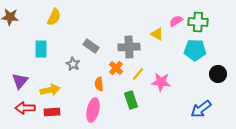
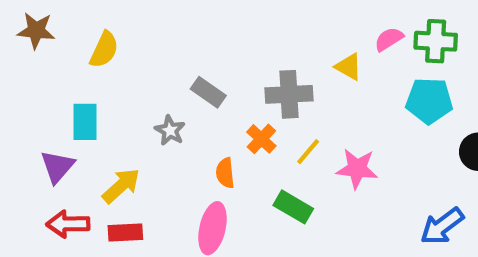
yellow semicircle: (54, 17) -> (104, 50), moved
cyan rectangle: (41, 49) -> (85, 122), moved
yellow arrow: (50, 90) -> (121, 186), turned -30
green rectangle: (131, 100) -> (293, 207), turned -42

